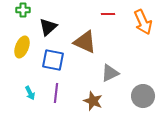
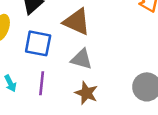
gray triangle: (110, 73) -> (82, 59), moved, turned 42

